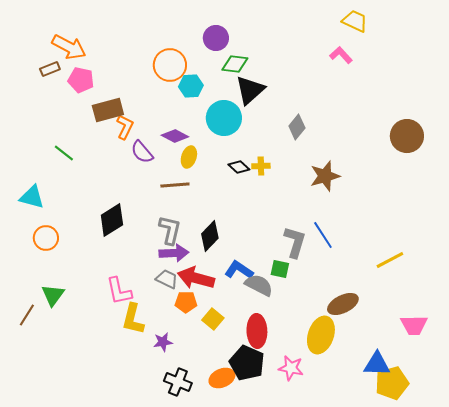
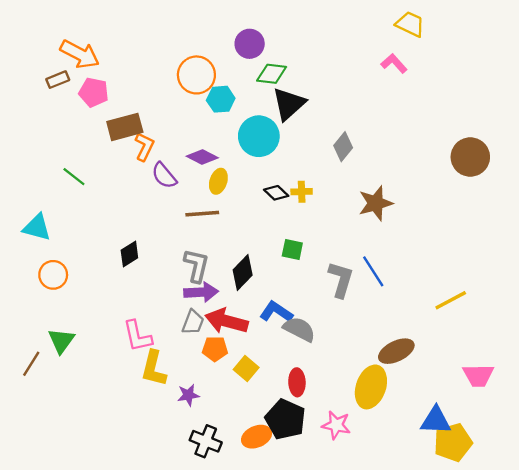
black diamond: (112, 220) -> (129, 254), size x0.7
green square: (280, 269) -> (292, 249), moved
gray trapezoid: (167, 279) -> (193, 322), turned 85
red ellipse: (257, 331) -> (297, 382), size x0.7

